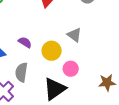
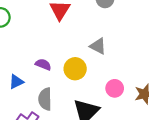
pink circle: (71, 69) -> (115, 88), moved

